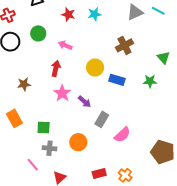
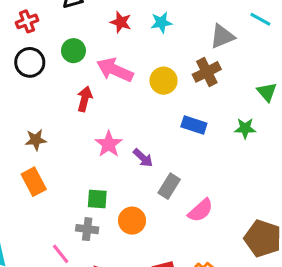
gray triangle: (135, 12) -> (222, 36), moved
pink arrow: (65, 45) -> (115, 70), size x1.6
yellow circle: (95, 67) -> (164, 81), moved
red arrow: (56, 68) -> (85, 99), moved
brown star: (24, 84) -> (36, 140), moved
green square: (44, 128) -> (97, 199), moved

